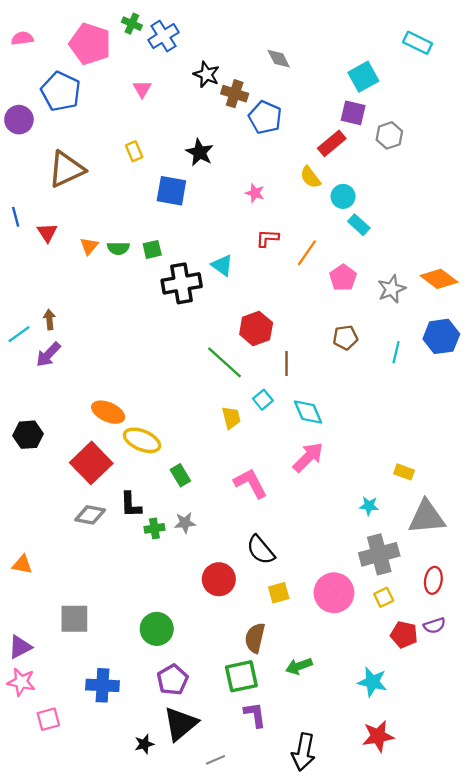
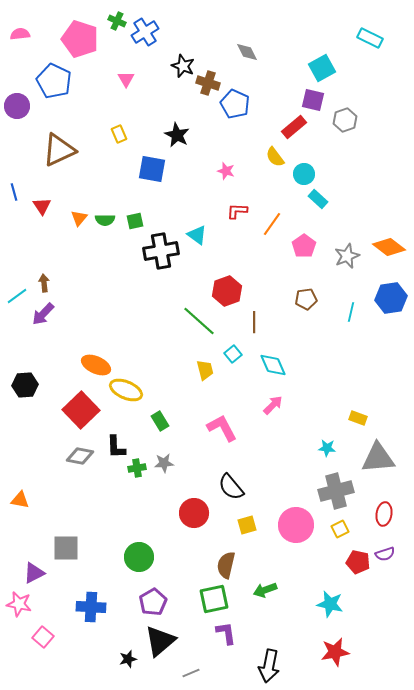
pink arrow: (308, 457) -> (273, 405), size x0.7
purple triangle: (20, 647) -> (34, 573), moved
pink square: (48, 719) -> (43, 637), turned -35

